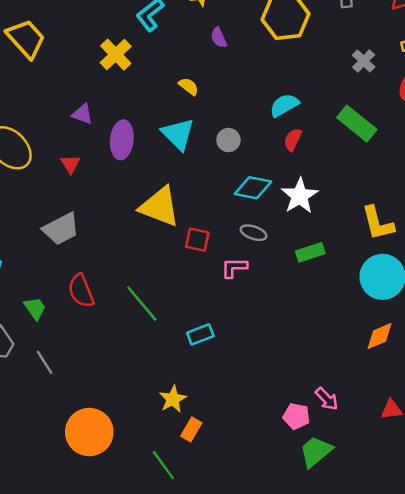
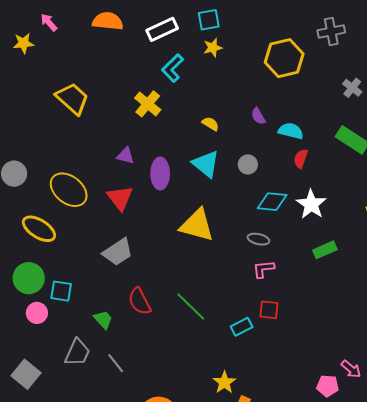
purple semicircle: (219, 38) -> (258, 116), moved
cyan semicircle: (284, 105) -> (291, 131), turned 50
red triangle: (70, 164) -> (120, 198), size x1.6
gray ellipse: (253, 233) -> (258, 239), moved
red square: (197, 240) -> (269, 310), moved

